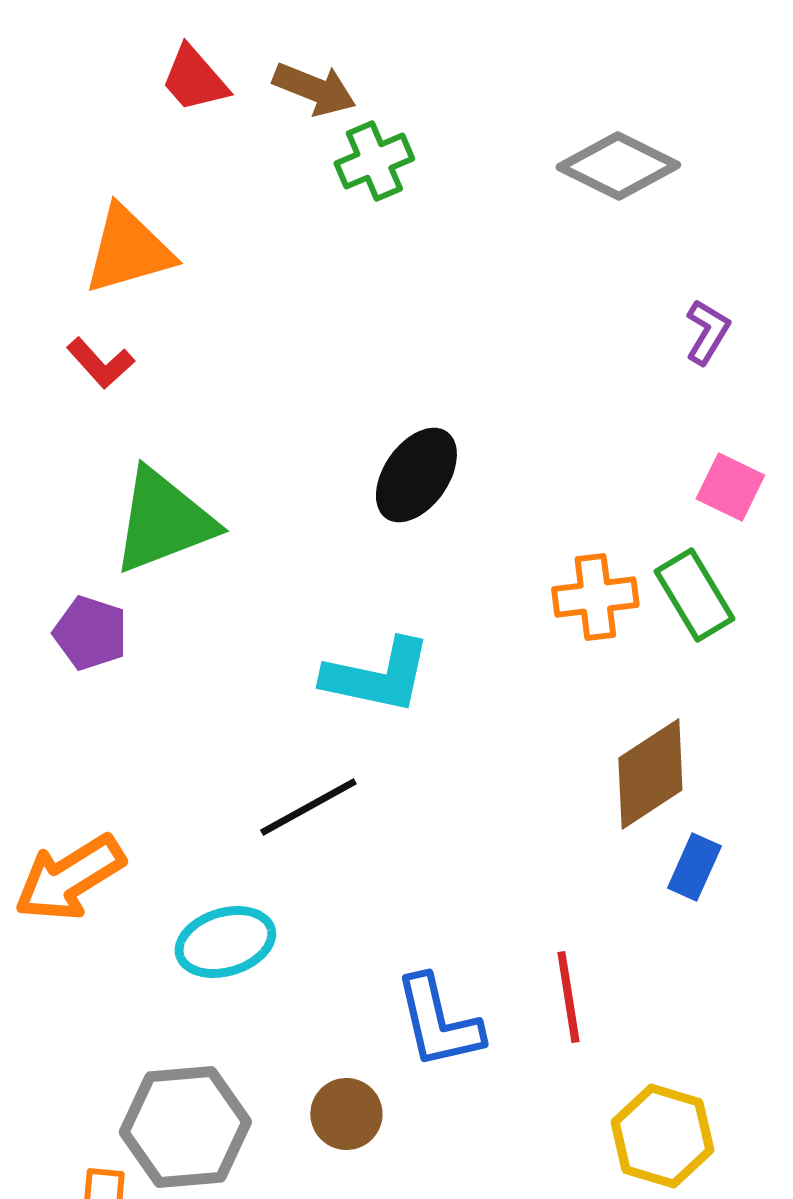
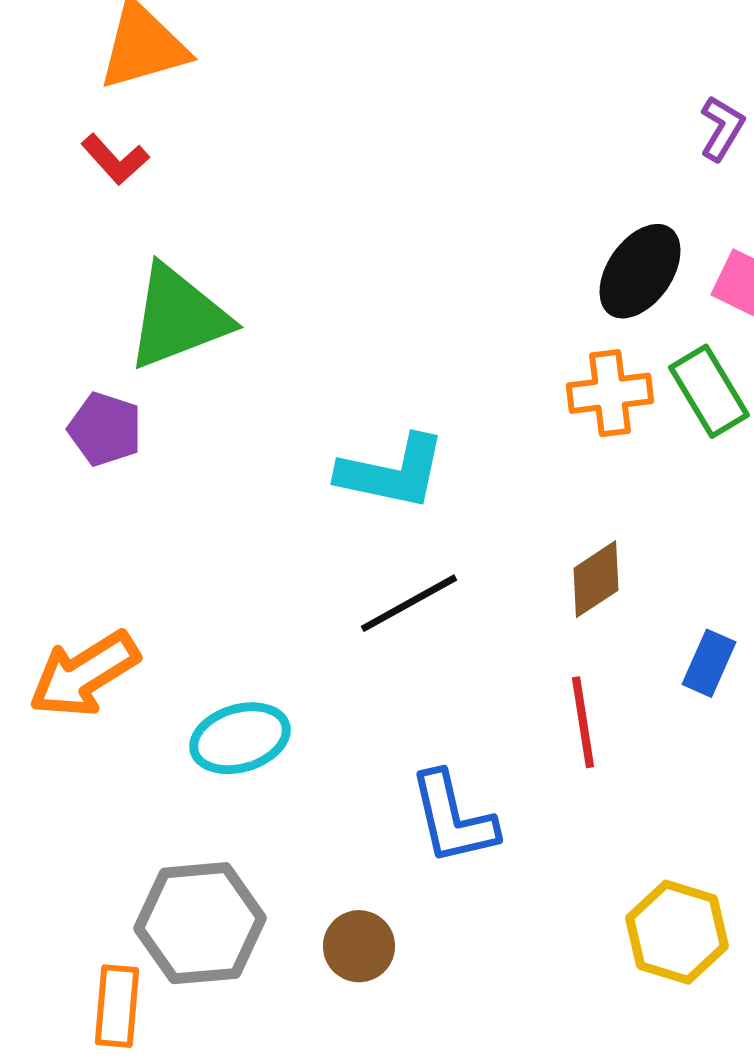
black ellipse: (416, 475) -> (640, 271), moved
brown diamond: (650, 774) -> (596, 579), moved, size x0.7
black line: (308, 807) -> (409, 603), moved
red line: (568, 997) -> (583, 722), moved
brown circle: (346, 1114) -> (359, 946), moved

